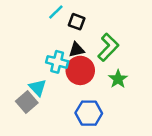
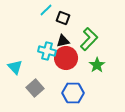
cyan triangle: (38, 87) -> (15, 67), moved
gray square: (27, 102) -> (35, 88), moved

